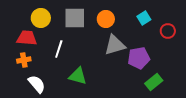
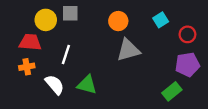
gray square: (75, 18) -> (70, 13), moved, size x0.7
purple pentagon: (139, 58) -> (187, 65), moved
white semicircle: (37, 84) -> (55, 85), moved

